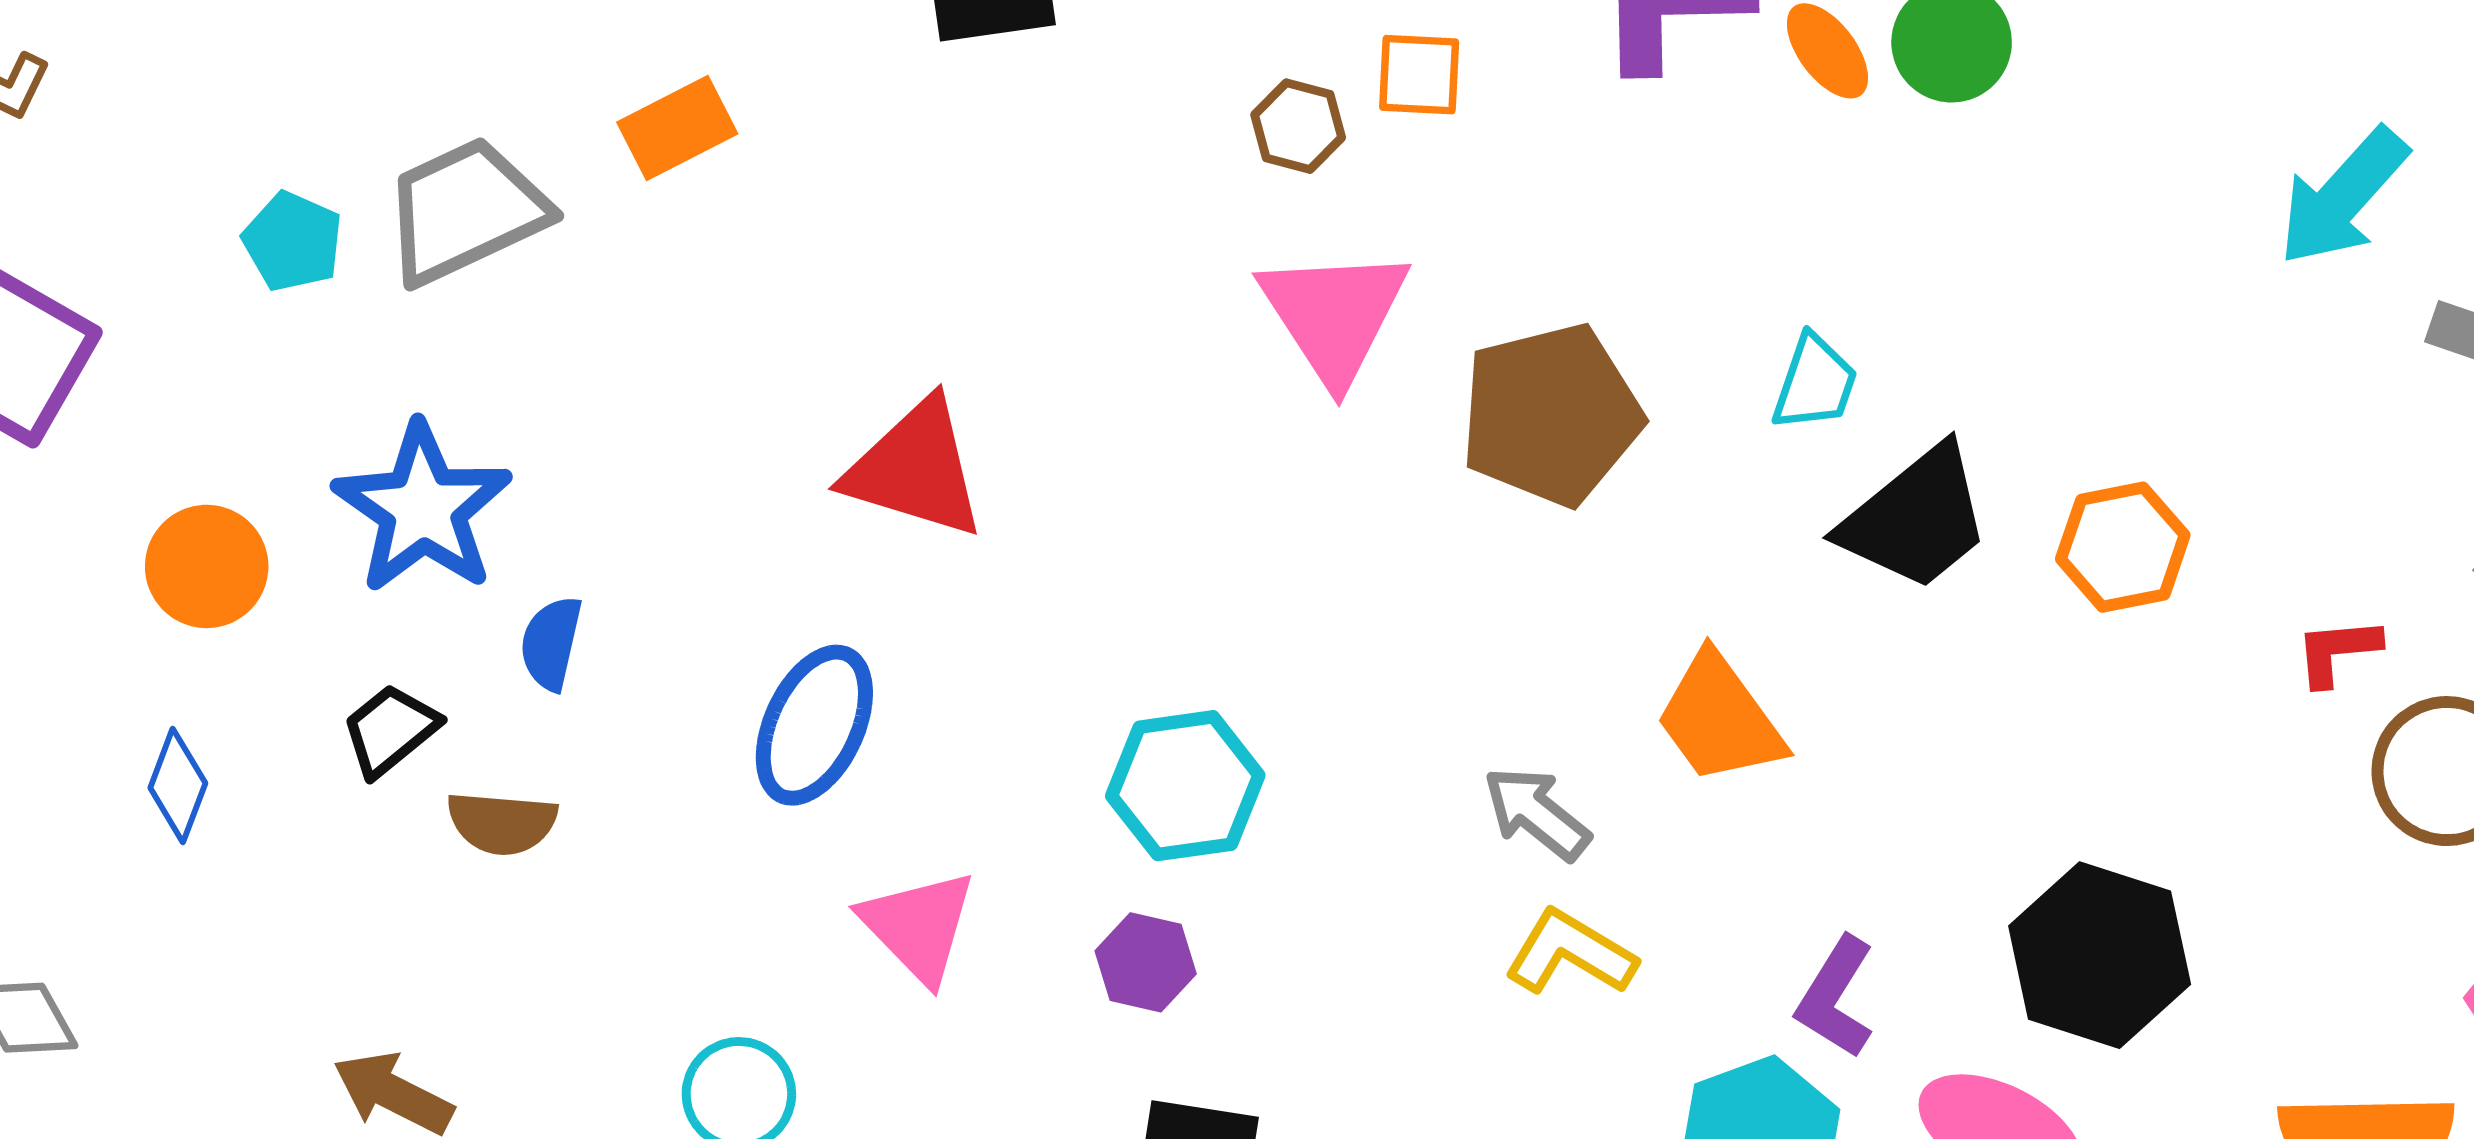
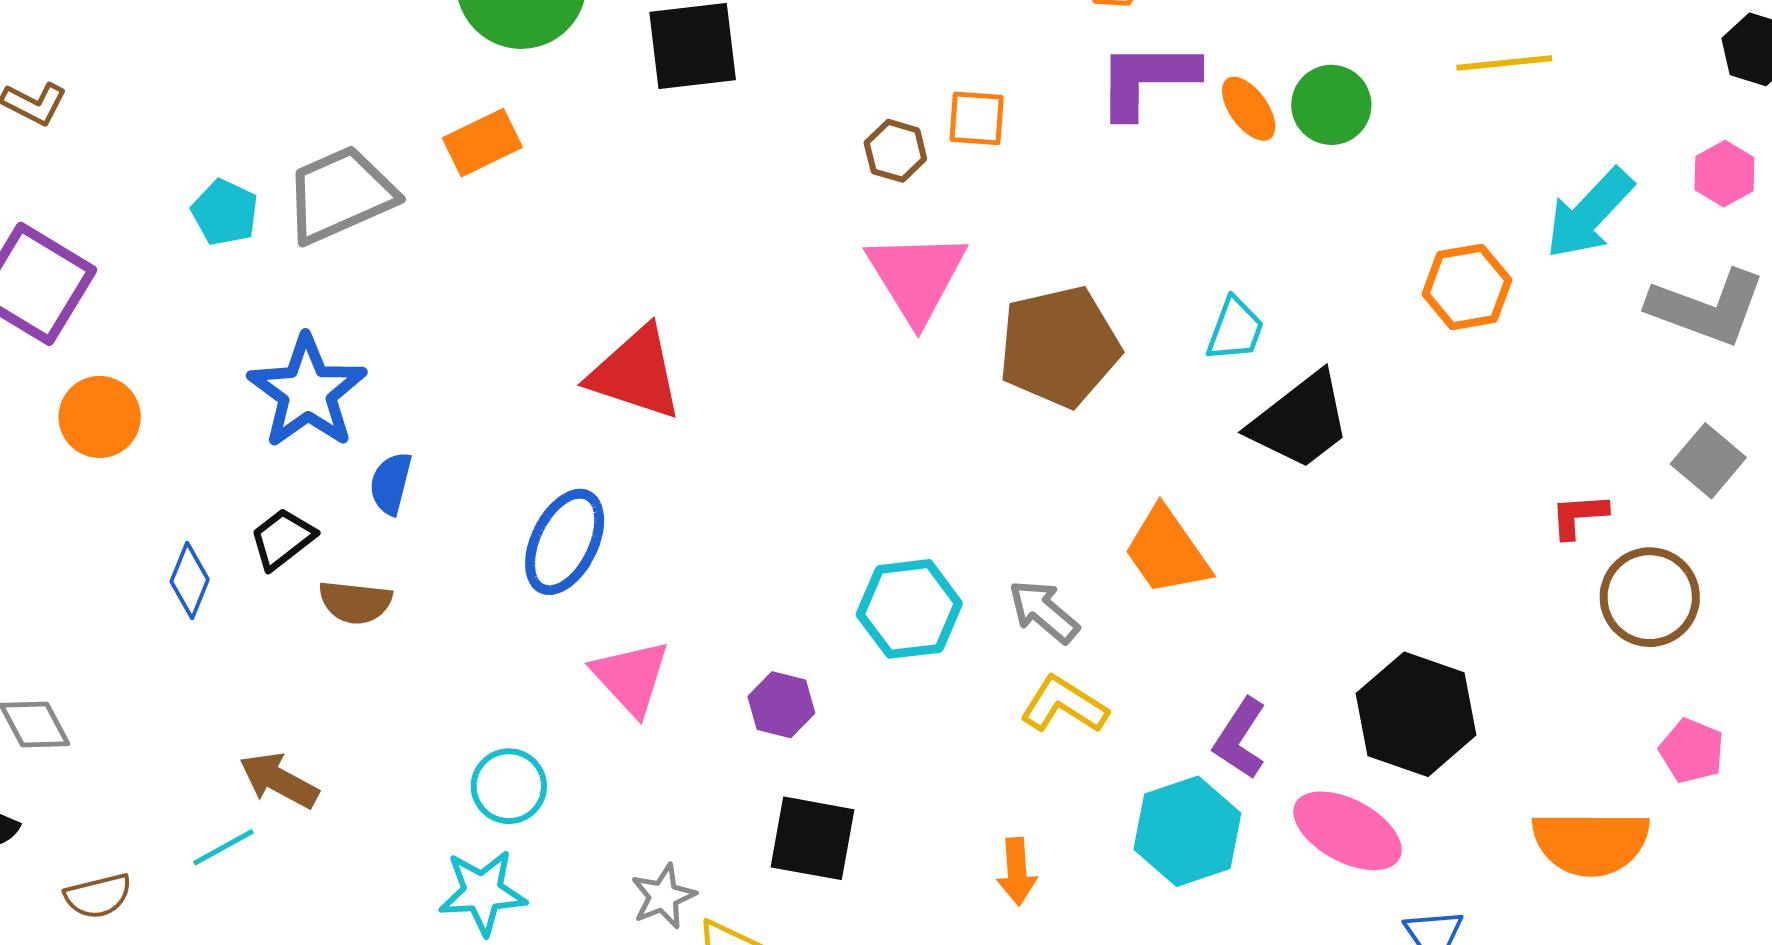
orange hexagon: (2123, 547) -> (1467, 287), moved
orange circle: (207, 566) -> (100, 417), moved
blue diamond: (178, 786) -> (190, 580), moved
cyan hexagon: (1185, 786) -> (909, 609), moved

